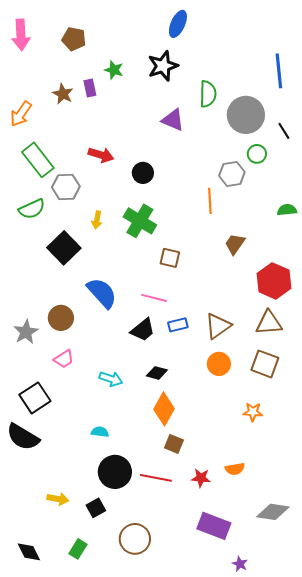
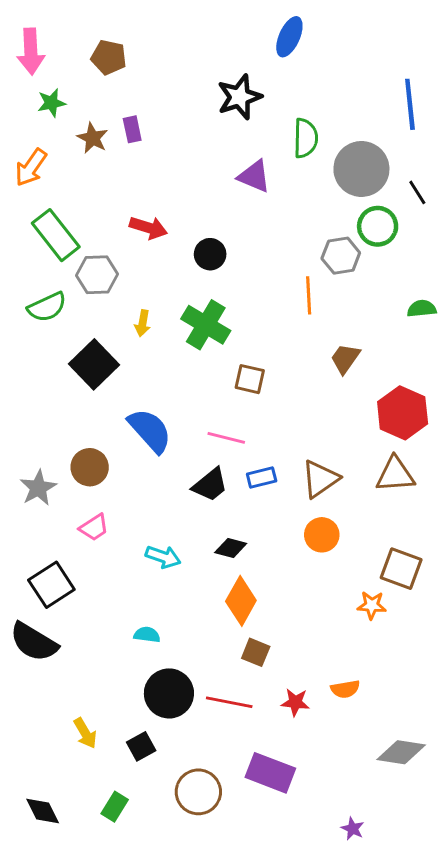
blue ellipse: (178, 24) -> (289, 37), moved
green star: (114, 70) -> (51, 103), moved, turned -30
green circle: (257, 154) -> (378, 226), size x1.4
brown square: (265, 364) -> (401, 569), moved
yellow arrow: (58, 499) -> (85, 733), turned 50
purple rectangle: (214, 526) -> (270, 773), moved

